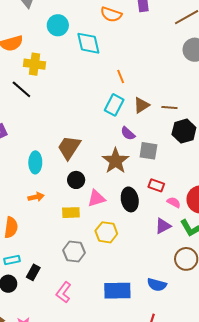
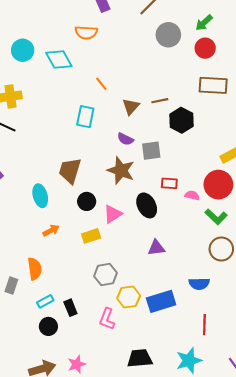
orange semicircle: (111, 14) -> (86, 33), moved
cyan rectangle: (114, 105) -> (85, 117), moved
purple triangle: (163, 226) -> (156, 248), moved, turned 36
yellow hexagon: (106, 232) -> (129, 297), moved
black rectangle: (33, 272) -> (70, 308), turned -35

